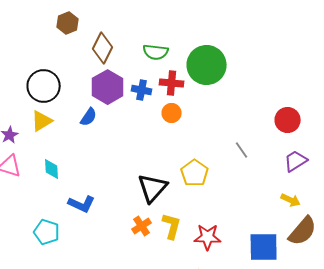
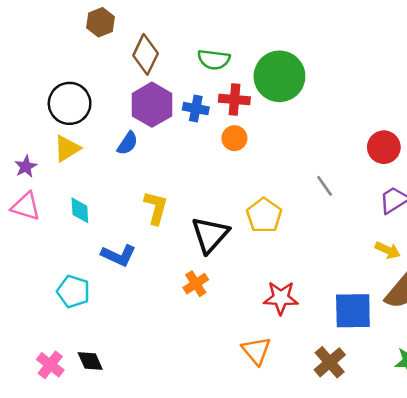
yellow L-shape: (172, 226) -> (156, 208), moved

